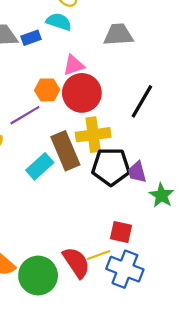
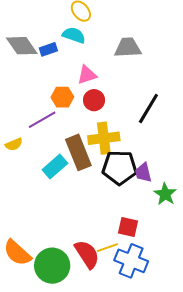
red circle: (82, 93) -> (94, 100), size x0.6

